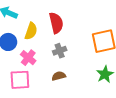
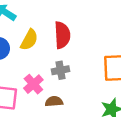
pink cross: (28, 58) -> (33, 84), moved

